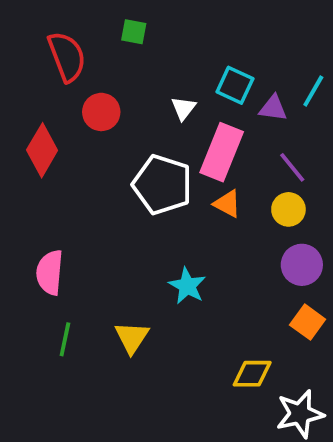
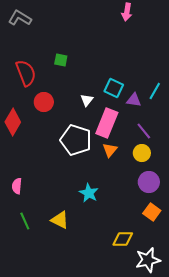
orange triangle: (227, 204) -> (110, 150), turned 42
pink semicircle: (50, 272) -> (17, 186), size x0.7
yellow triangle: (132, 337) -> (60, 220), turned -36
green line: (65, 339) -> (25, 221), turned -36

